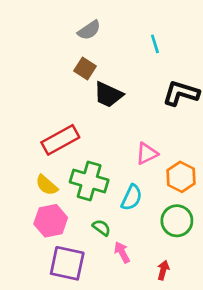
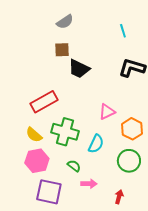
cyan line: (155, 44) -> (123, 31), moved
brown square: (85, 69) -> (62, 50), turned -35
pink arrow: (122, 252) -> (89, 184), turned 119

